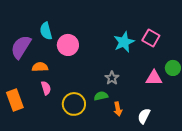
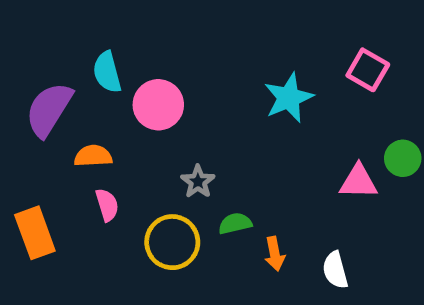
pink square: (151, 38) -> (368, 70), moved
gray star: (112, 78) -> (198, 182), moved
white semicircle: (144, 116) -> (335, 270), turned -42

